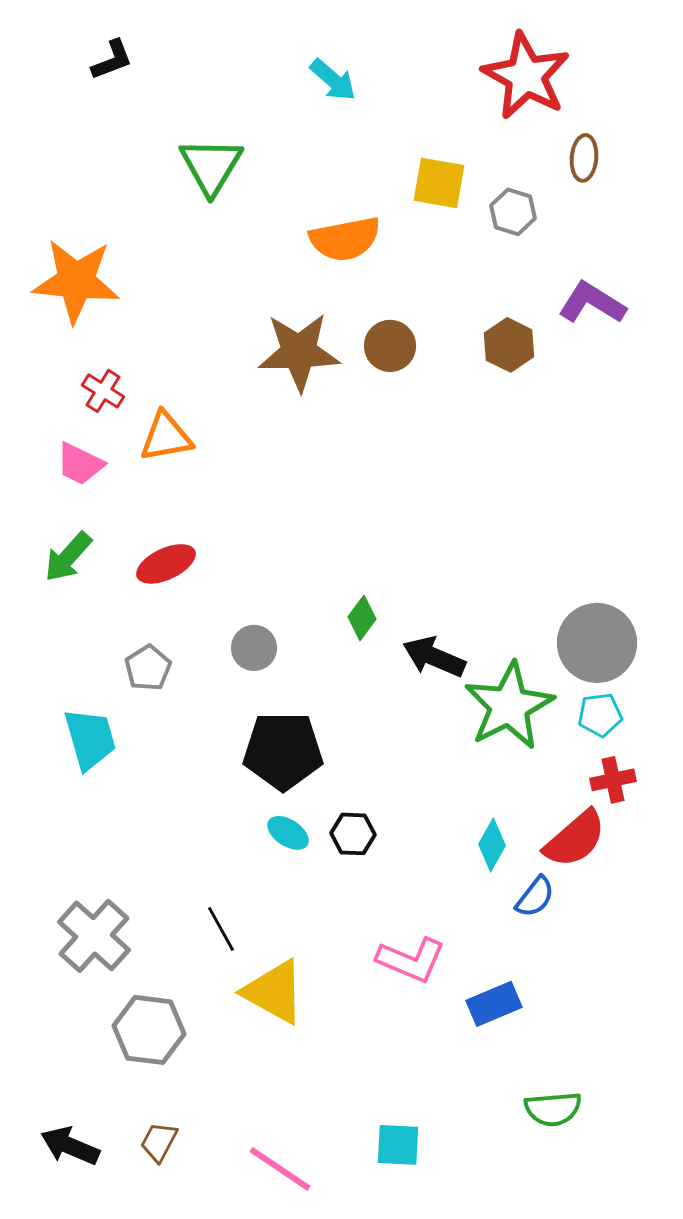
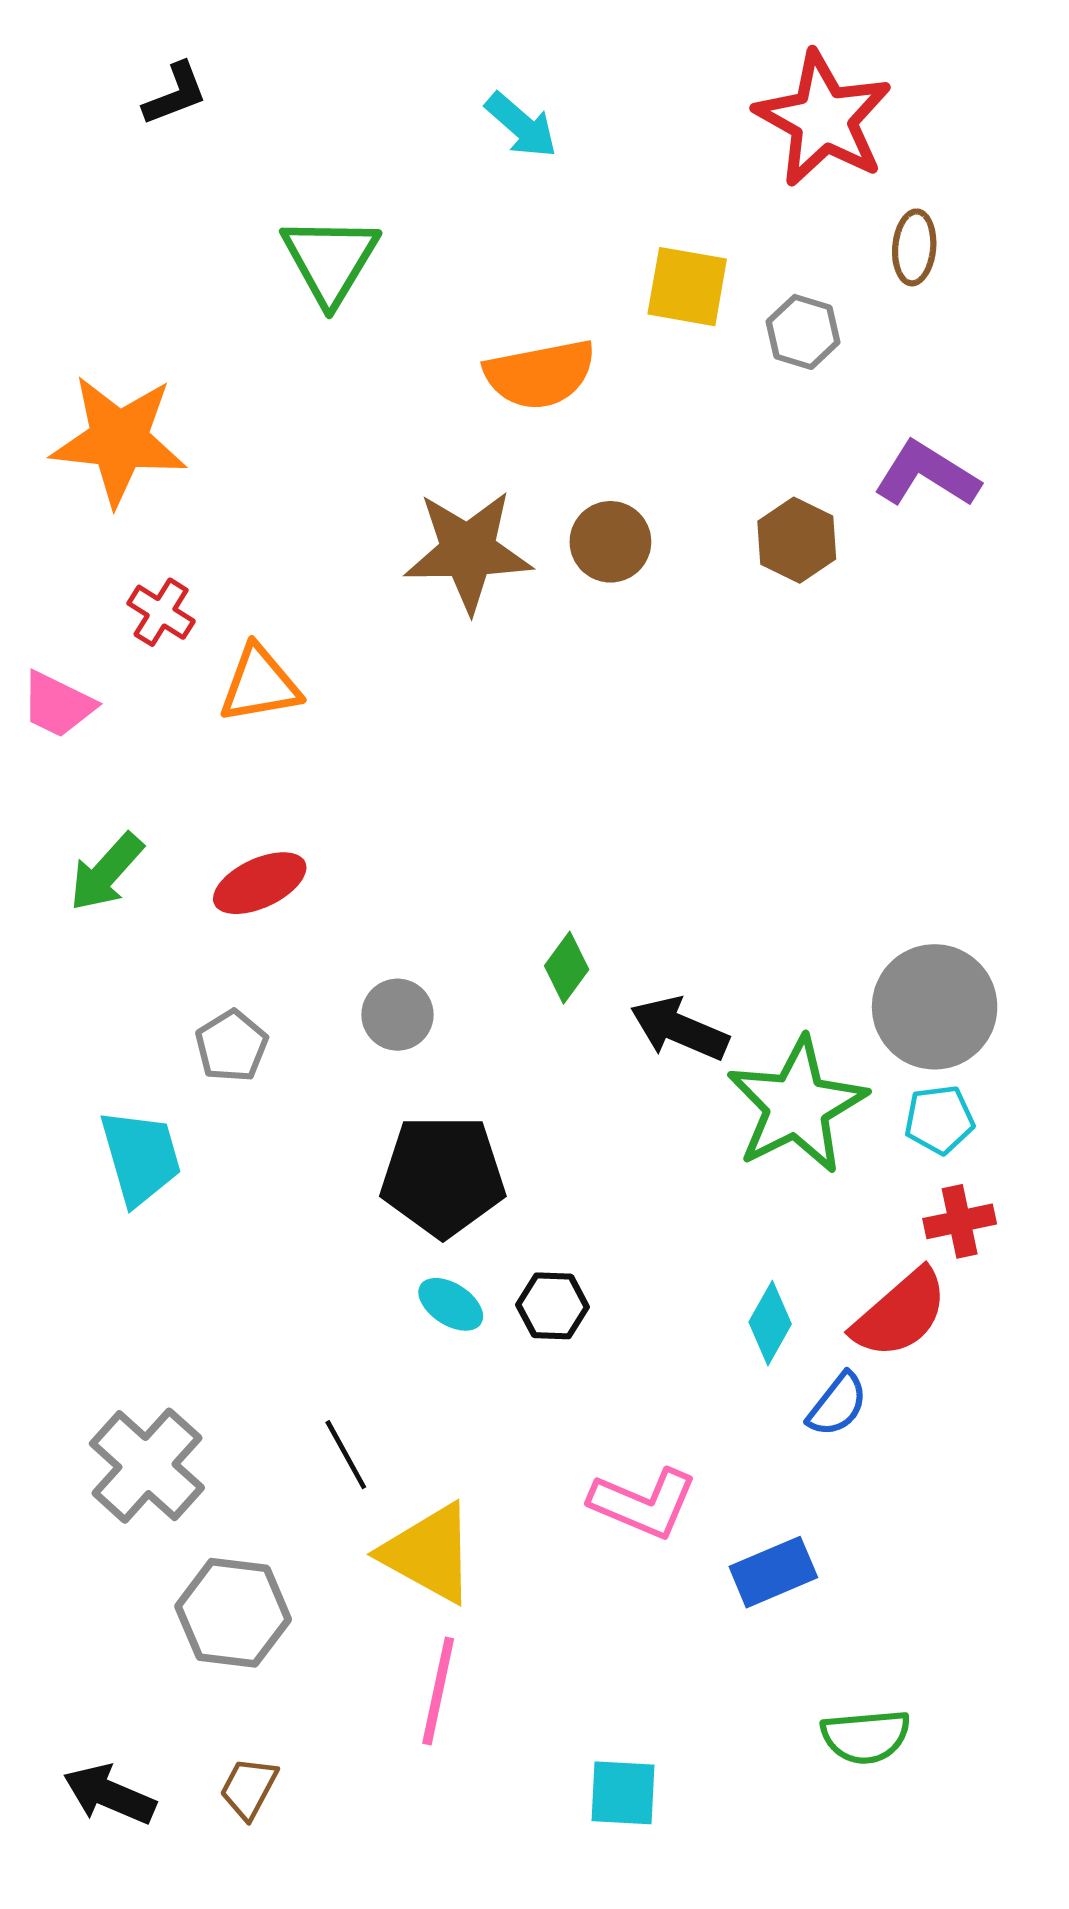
pink trapezoid: (80, 464) -> (58, 705), moved
pink line: (280, 1169) -> (438, 1691), moved, turned 68

